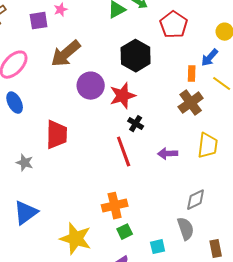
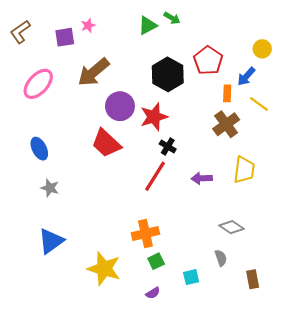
red pentagon: (174, 25) -> (208, 61), moved
blue ellipse: (15, 103) -> (39, 149), moved
red trapezoid: (57, 135) -> (106, 143), moved, turned 132
red line: (124, 152) -> (155, 176), turned 52
gray diamond: (196, 200) -> (231, 227), turned 60
gray semicircle: (186, 229) -> (221, 258), size x0.7

